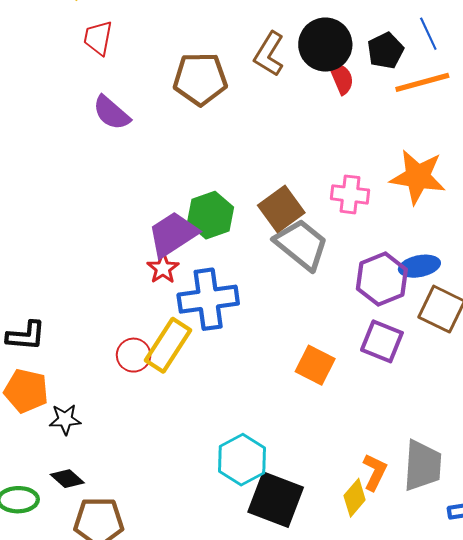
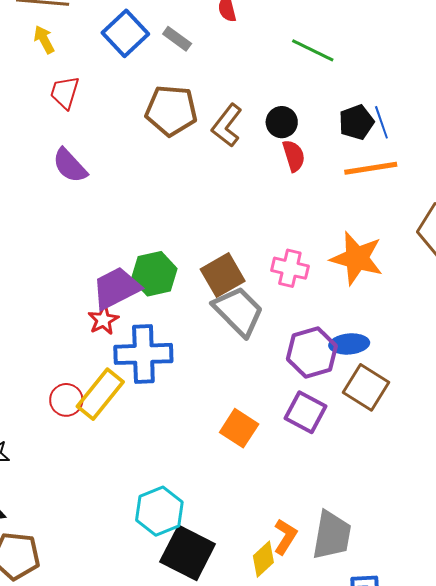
black circle: (325, 45) -> (282, 122), size x0.6
black pentagon: (385, 51) -> (356, 122), moved
brown pentagon: (200, 79) -> (171, 111), moved

